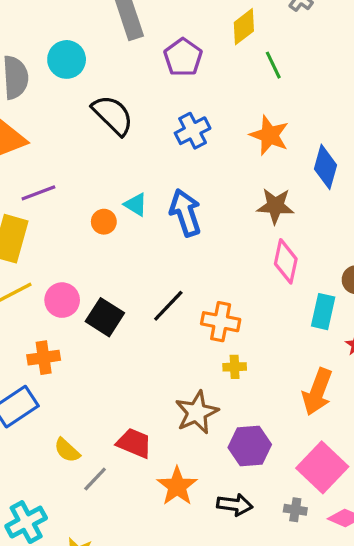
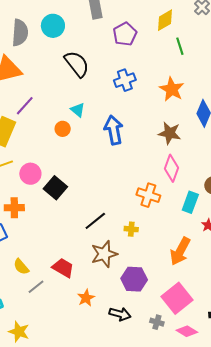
purple line: (38, 193) -> (25, 106), turned -35
cyan triangle: (136, 205) -> (78, 110), moved
black line: (168, 306) -> (95, 221), moved
orange cross: (221, 322) -> (148, 195), moved
orange star: (177, 486) -> (86, 298), size x0.7

